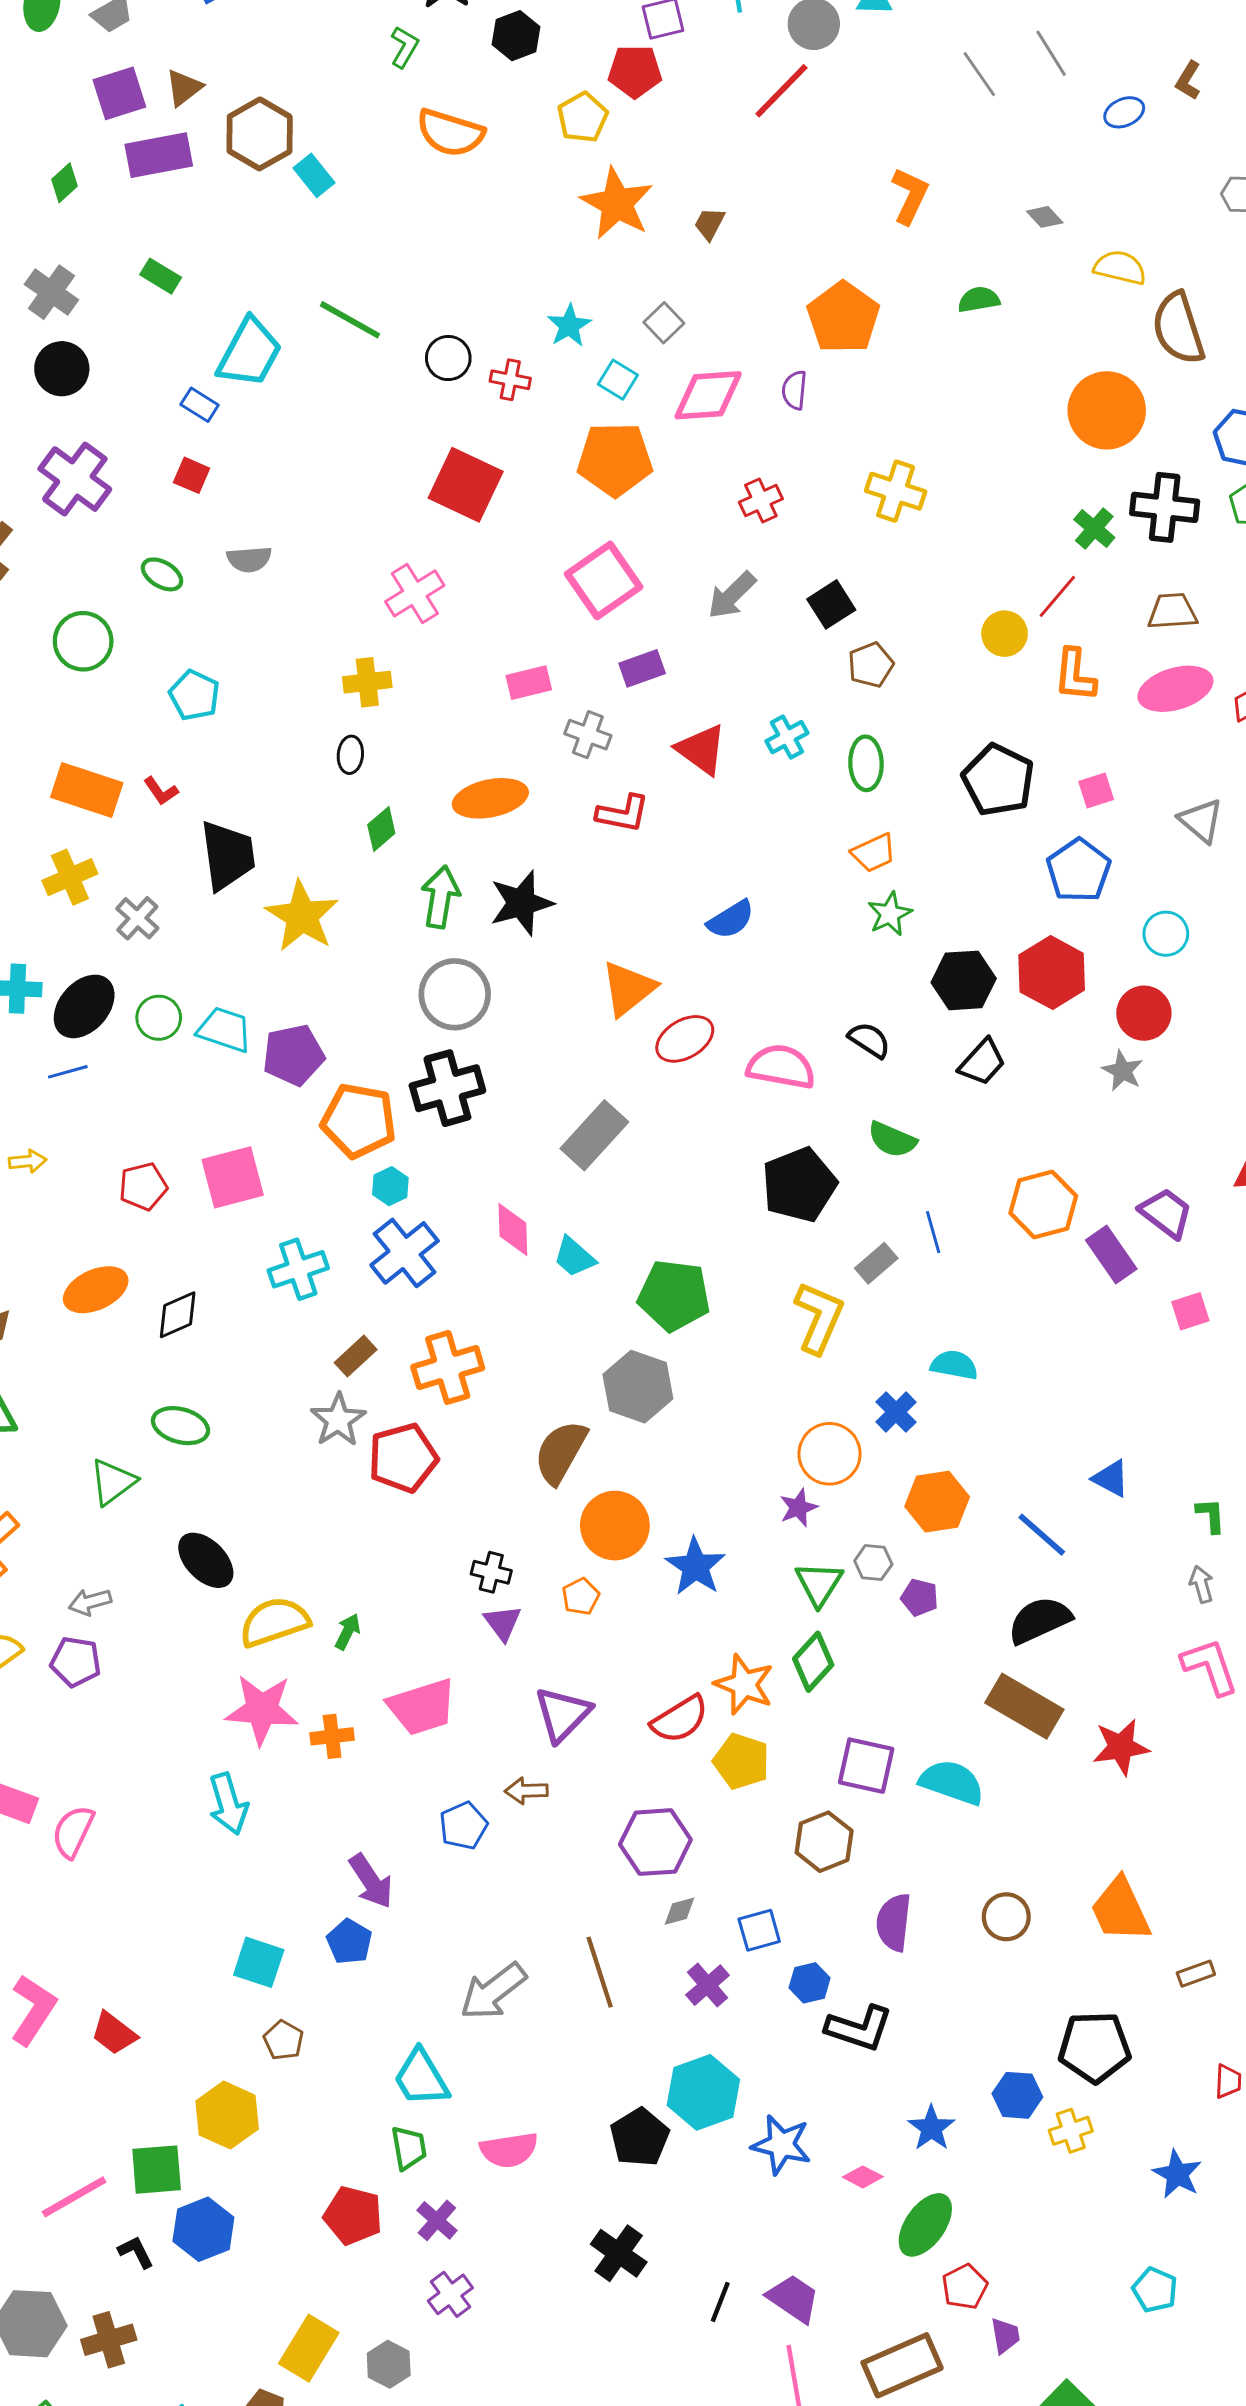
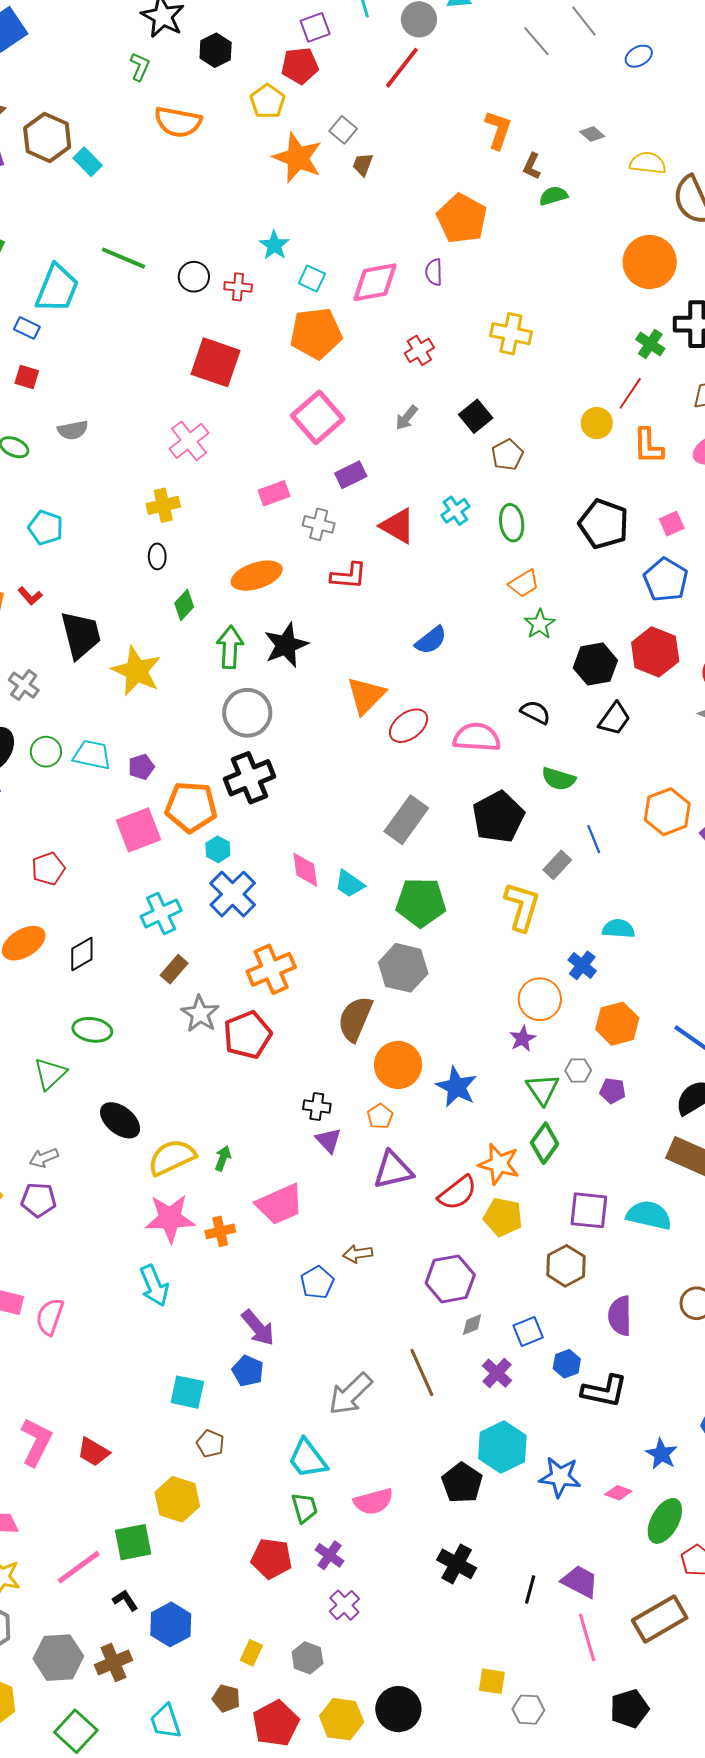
brown L-shape: (1188, 80) -> (532, 166), moved
gray square: (664, 323) -> (343, 130), moved
gray arrow: (732, 595) -> (407, 418), size x0.7
purple pentagon: (293, 1055) -> (141, 767), size x0.6
gray rectangle: (594, 1135) -> (406, 820), moved
pink square: (233, 1177) -> (138, 830), moved
brown rectangle: (356, 1356) -> (174, 969), moved
purple triangle: (562, 1714) -> (393, 1170), moved, turned 39
blue hexagon: (203, 2229) -> (171, 1624), moved
yellow rectangle: (309, 2348) -> (251, 1653), size x0.6

